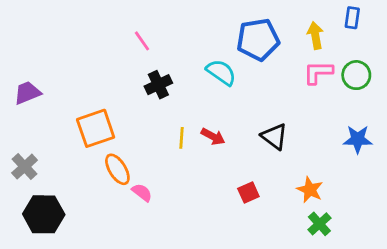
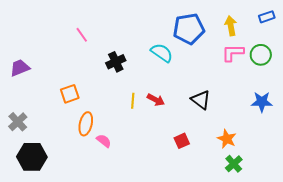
blue rectangle: (352, 18) -> (267, 17), moved, turned 63
pink line: (142, 41) -> (82, 35), moved
orange square: (96, 128) -> (70, 94), size x0.7
orange ellipse: (117, 169) -> (86, 124), turned 45

